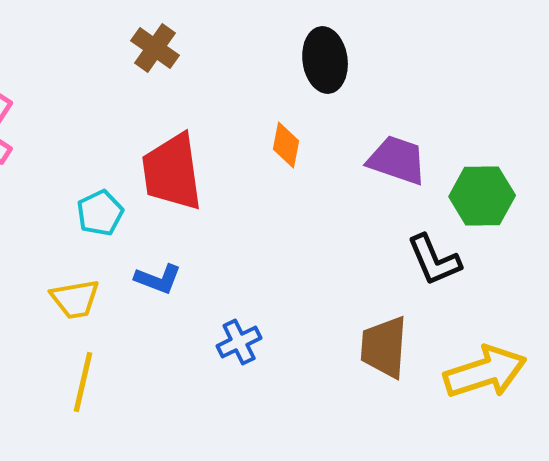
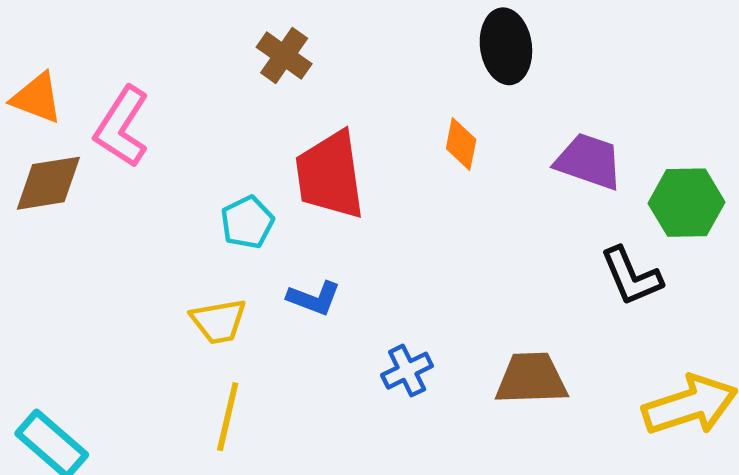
brown cross: (155, 48) -> (284, 56), moved
brown trapezoid: (384, 347) -> (531, 379), moved, turned 84

